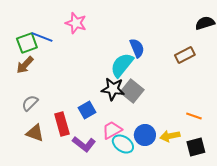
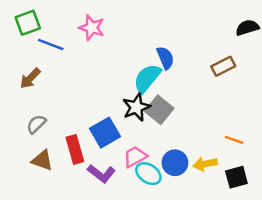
green square: (27, 43) -> (28, 23), moved
black star: (113, 89) -> (136, 107), turned -30
blue square: (87, 110) -> (105, 133), size x1.4

